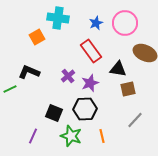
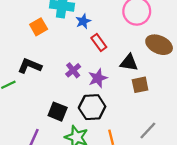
blue star: (96, 23) -> (83, 21), moved
red rectangle: (91, 51) -> (99, 42), size x0.7
gray line: (135, 120) -> (148, 131), moved

